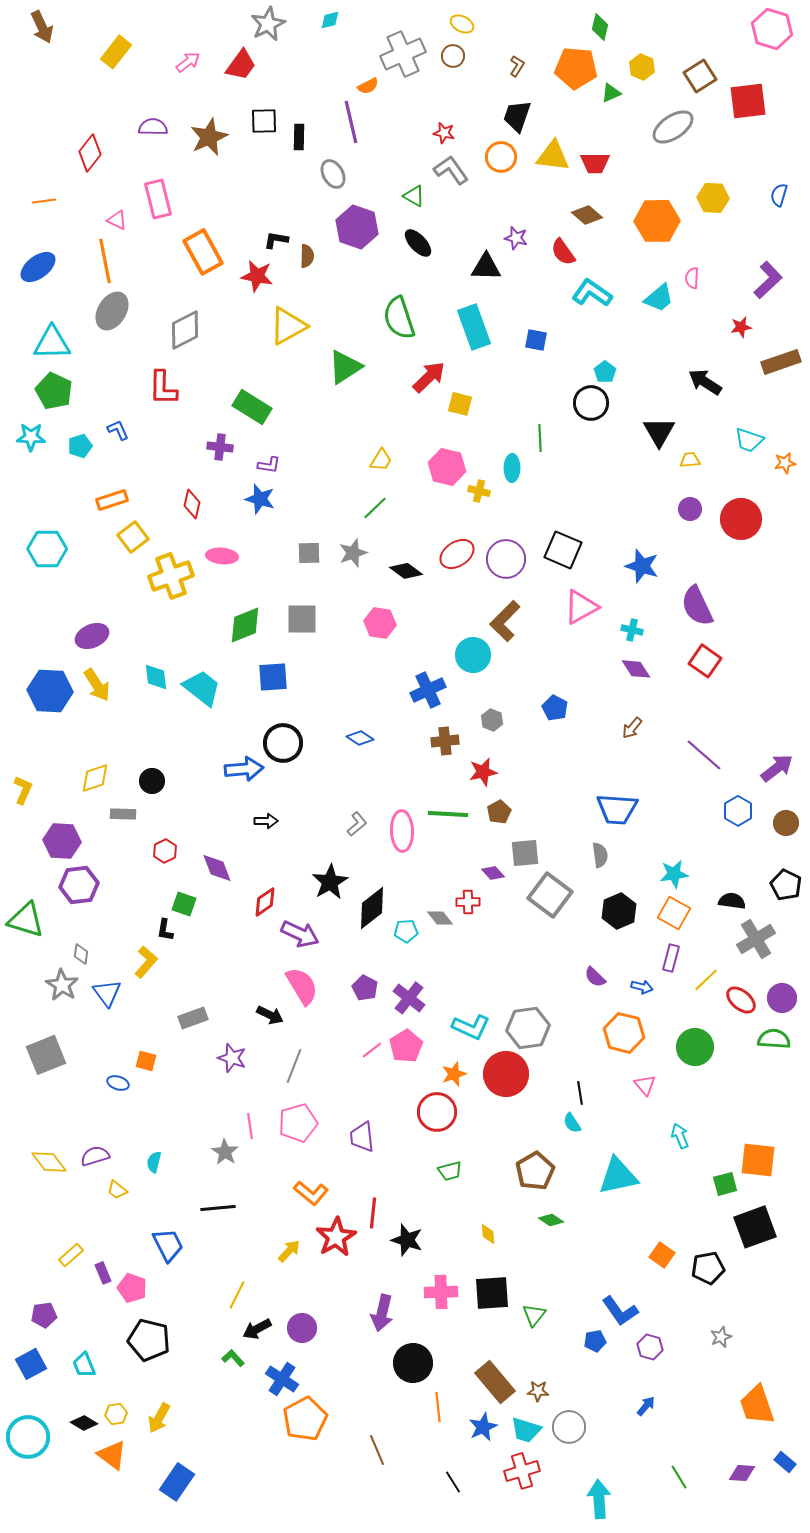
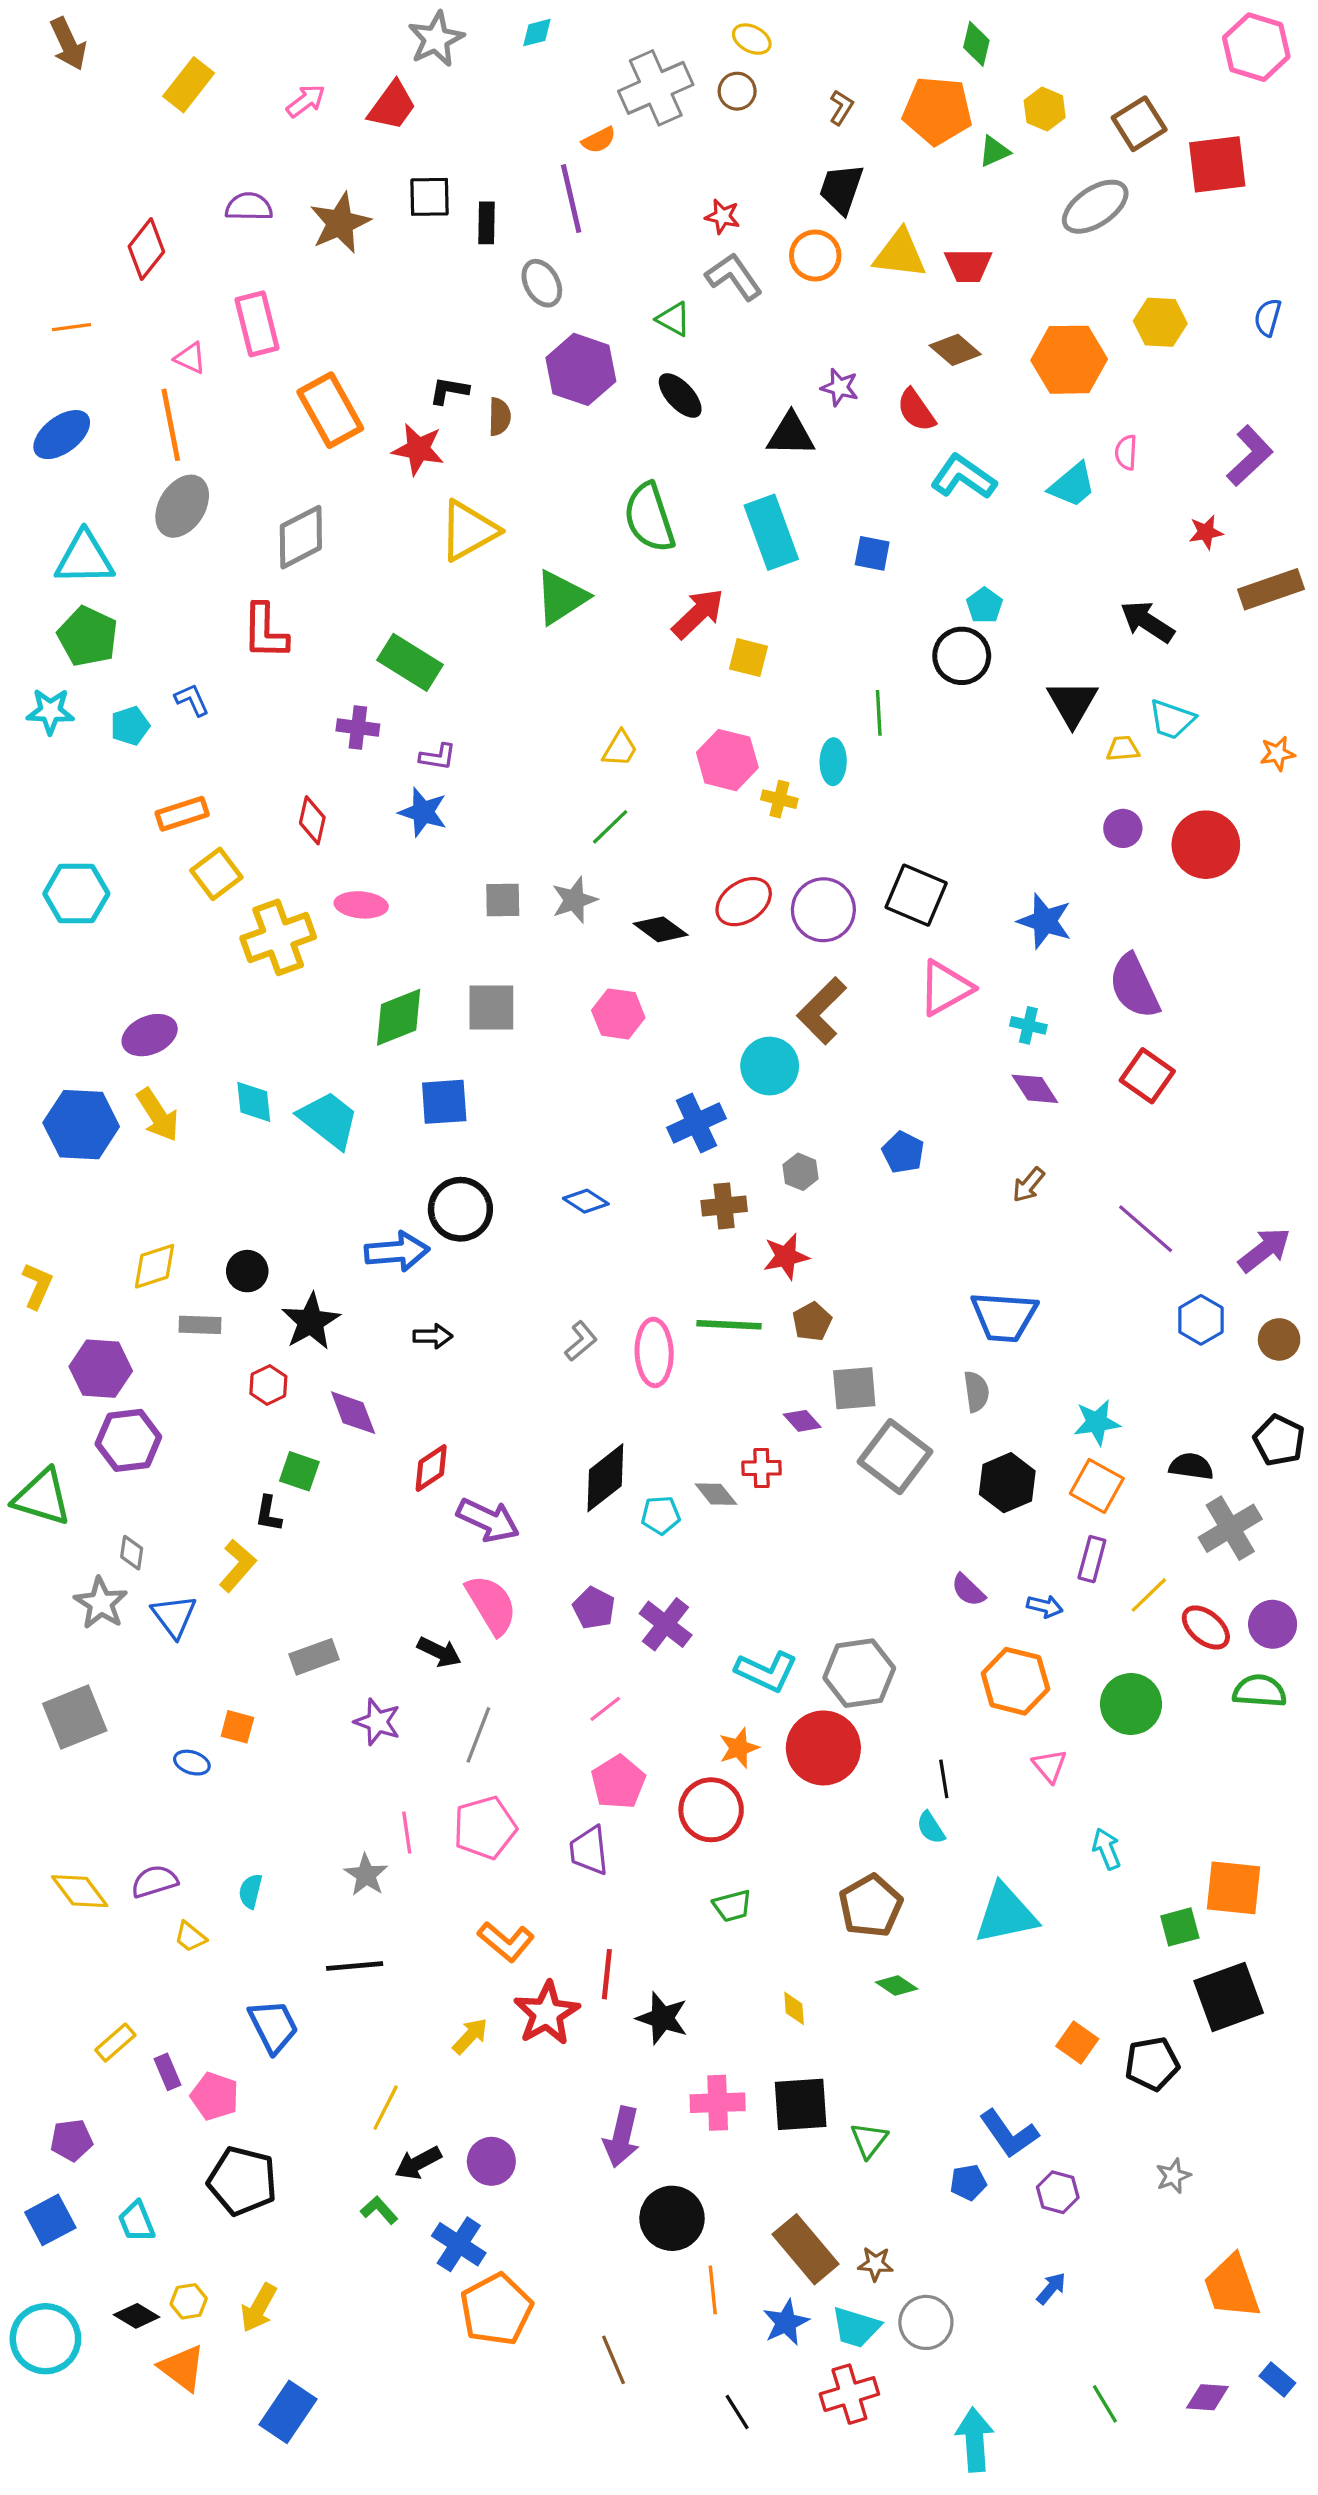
cyan trapezoid: (749, 440) -> (1172, 719), moved
black star: (330, 882) -> (311, 1322), moved
pink pentagon: (406, 1046) -> (618, 1782), moved

